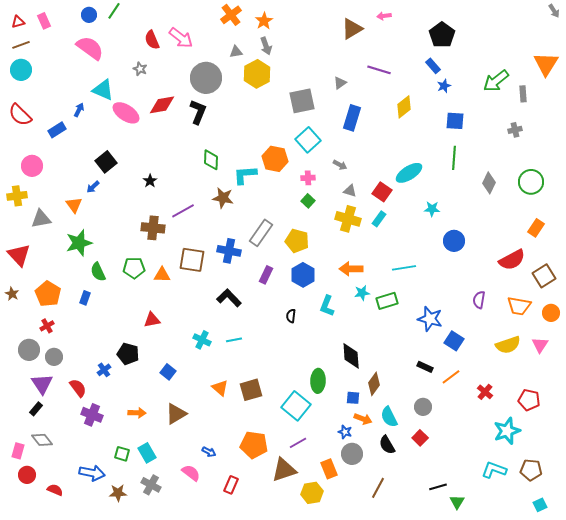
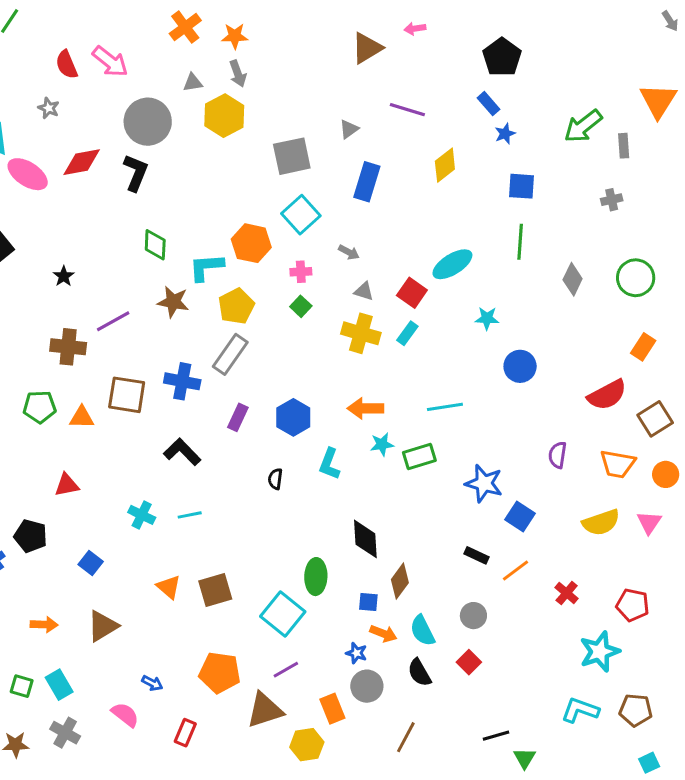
orange star: (264, 21) -> (235, 36), turned 30
yellow pentagon: (297, 241) -> (236, 306), moved, turned 30

